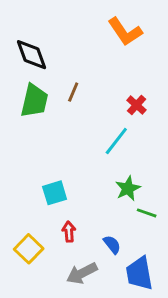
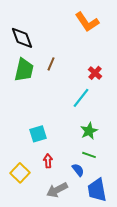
green line: (147, 213) -> (89, 155), moved

